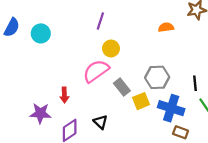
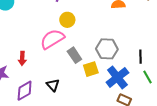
blue cross: (171, 108) -> (117, 77), turned 30

